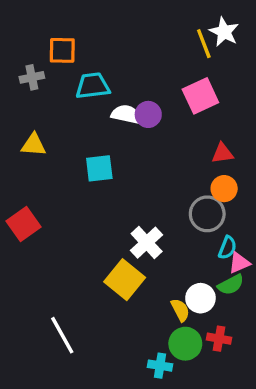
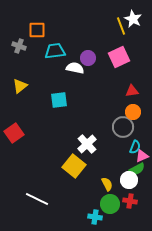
gray cross: (32, 77) -> (19, 46), turned 32
purple circle: (148, 114) -> (88, 58), moved
yellow triangle: (34, 145) -> (20, 86), turned -42
white circle: (200, 298) -> (129, 180), moved
white line: (62, 335) -> (37, 199), turned -35

